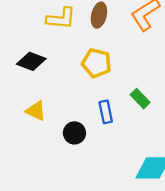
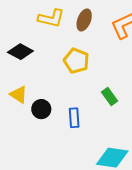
blue rectangle: (106, 112) -> (74, 118), moved
black circle: (74, 133) -> (41, 109), moved

